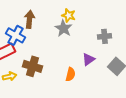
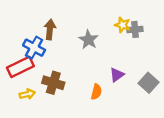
yellow star: (68, 15) -> (122, 25), moved
gray cross: (104, 36) -> (135, 29), moved

